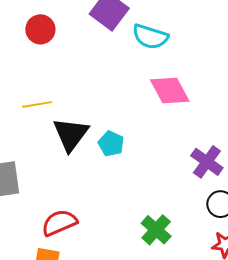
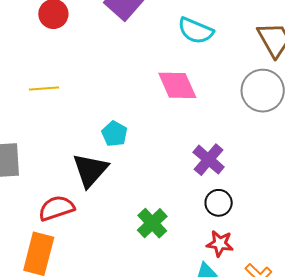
cyan semicircle: (150, 37) -> (196, 31), moved
black triangle: (71, 134) -> (90, 170), moved

